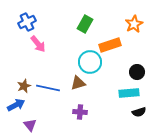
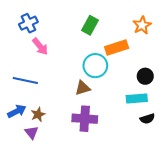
brown star: (24, 86) -> (38, 114), moved
blue line: (48, 88) -> (25, 80), moved
purple cross: (80, 112) -> (85, 119), size x1.6

